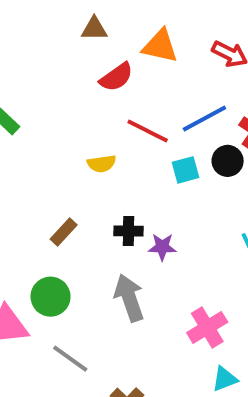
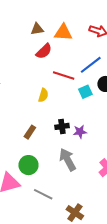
brown triangle: (94, 29) -> (37, 29), moved
yellow semicircle: (102, 164) -> (43, 95), turned -56

